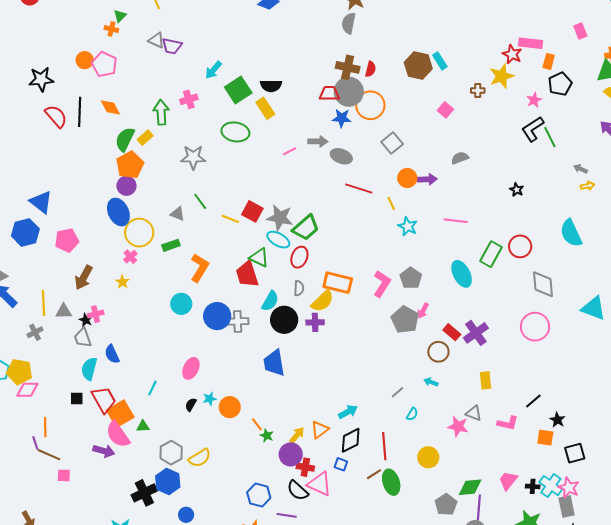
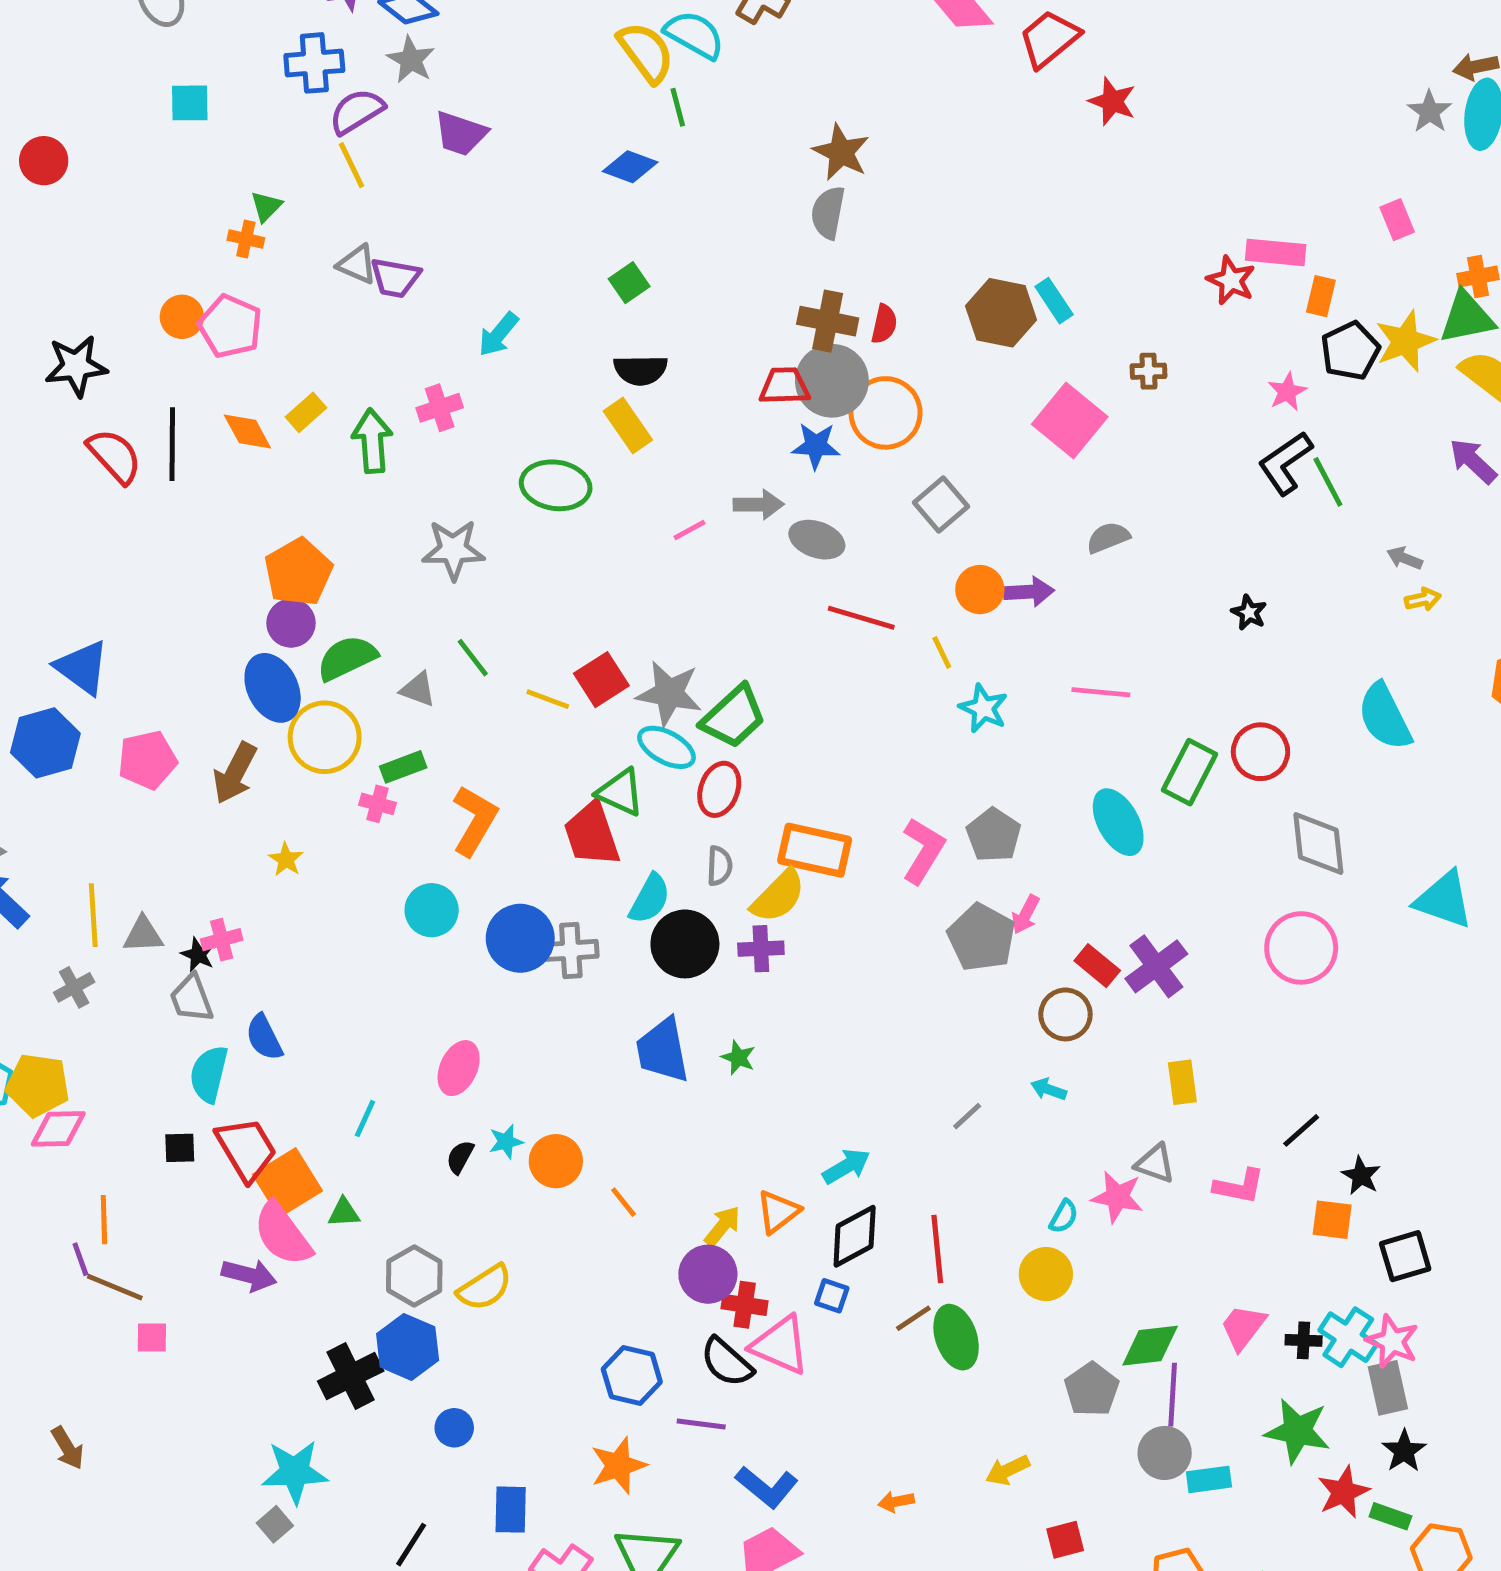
yellow star: (502, 76) -> (1405, 341), moved
green square: (238, 90) -> (629, 283), moved, size x0.6
pink square: (445, 110) -> (1070, 420), size x1.8
yellow rectangle: (145, 138) -> (306, 412), moved
green semicircle: (125, 139) -> (347, 658), moved, turned 40
red square: (252, 211) -> (601, 680), turned 30
pink cross: (130, 257) -> (378, 804), moved, turned -32
brown arrow: (84, 277) -> (235, 773), moved
cyan semicircle: (412, 414) -> (1064, 1217), moved
green star: (267, 436) -> (738, 1058), moved

